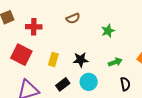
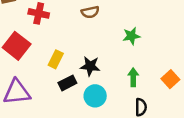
green arrow: (115, 62) -> (133, 77), turned -80
black rectangle: (63, 84) -> (67, 83), moved

